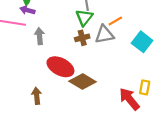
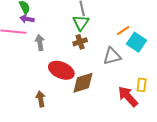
orange line: (115, 21) -> (123, 31), moved
gray triangle: (104, 34) -> (112, 56), moved
brown diamond: (83, 81) -> (83, 83), turned -45

